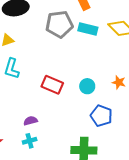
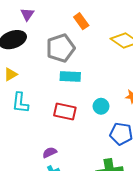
cyan rectangle: (88, 29) -> (70, 77), moved

